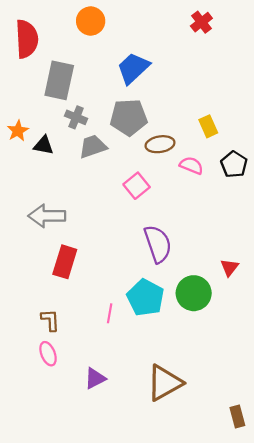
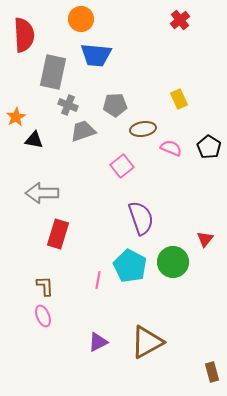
blue trapezoid: (133, 68) -> (96, 55), moved, turned -132
gray pentagon: (129, 117) -> (115, 105), size x0.7
yellow rectangle: (208, 126) -> (179, 99), moved
black triangle: (44, 145) -> (34, 140), moved
purple triangle: (95, 378) -> (98, 342), moved

